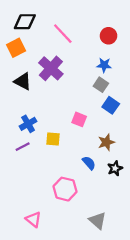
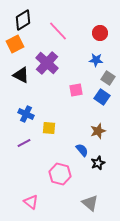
black diamond: (25, 22) -> (23, 20), turned -30
gray square: (101, 85) -> (108, 78), moved
pink square: (79, 119) -> (76, 90), moved, turned -32
blue cross: (28, 124) -> (26, 114), turned -35
purple line: (23, 147) -> (24, 143), moved
black star: (115, 168) -> (98, 163), moved

